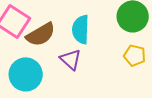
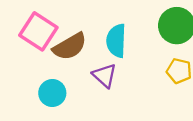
cyan circle: (26, 74) -> (52, 93), size x0.7

